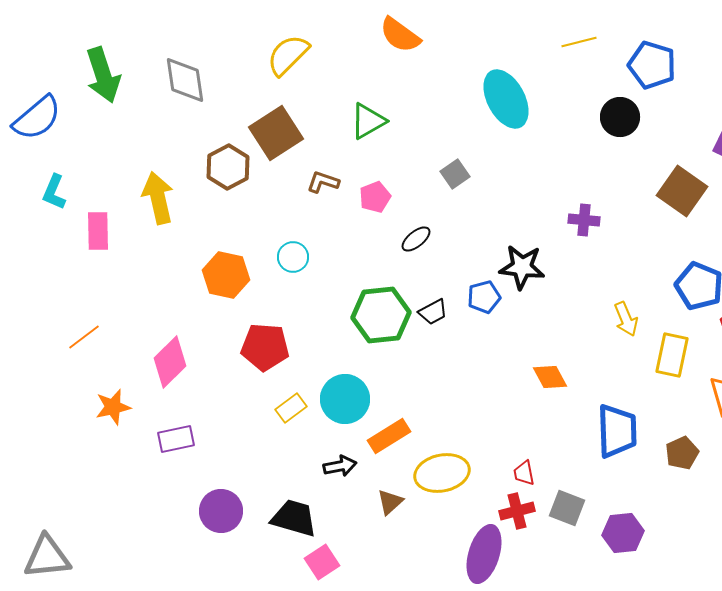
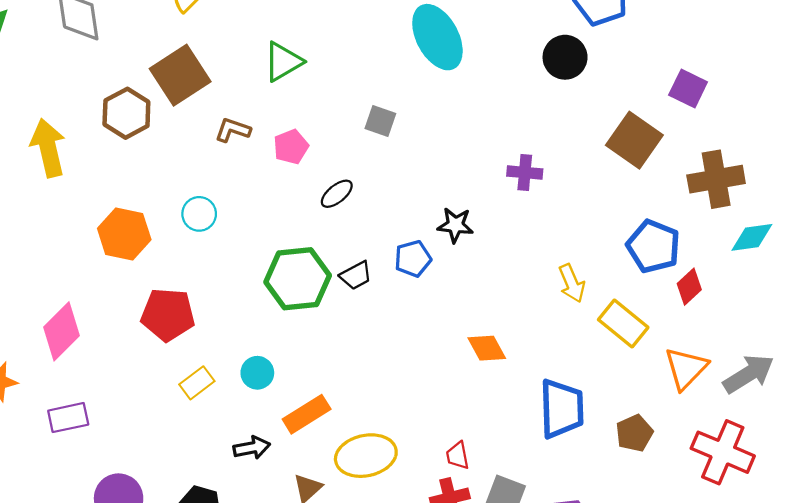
gray square: (455, 174) -> (380, 121), turned -36
black star: (522, 267) -> (455, 225), size x0.7
yellow rectangle: (672, 355) -> (623, 324), turned -63
cyan circle: (345, 399) -> (257, 373), size x0.6

